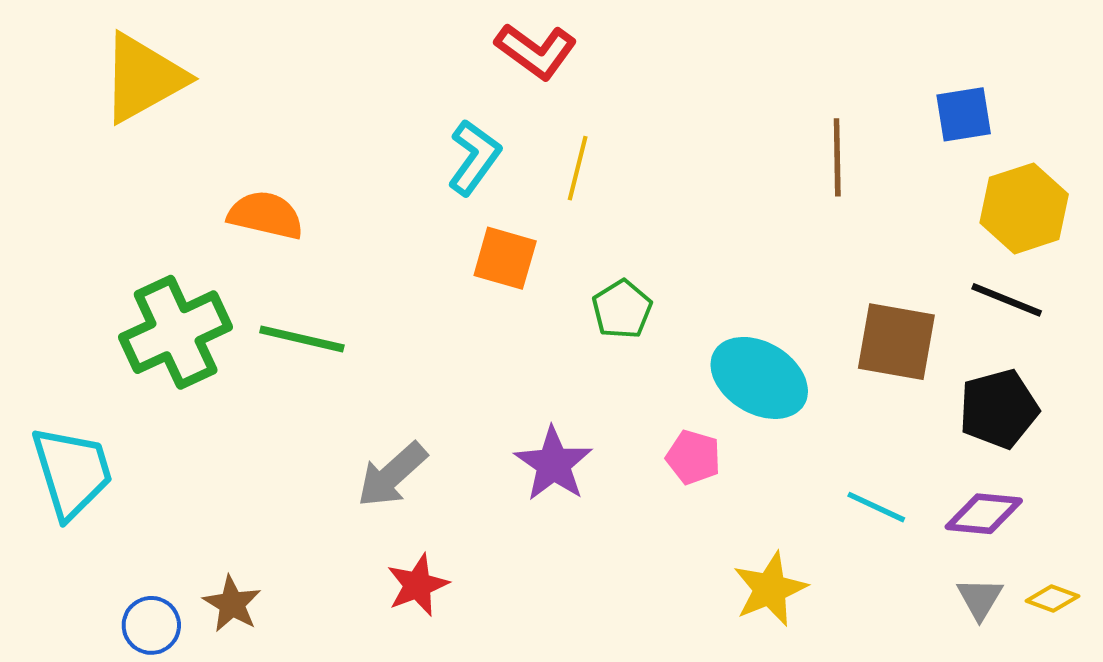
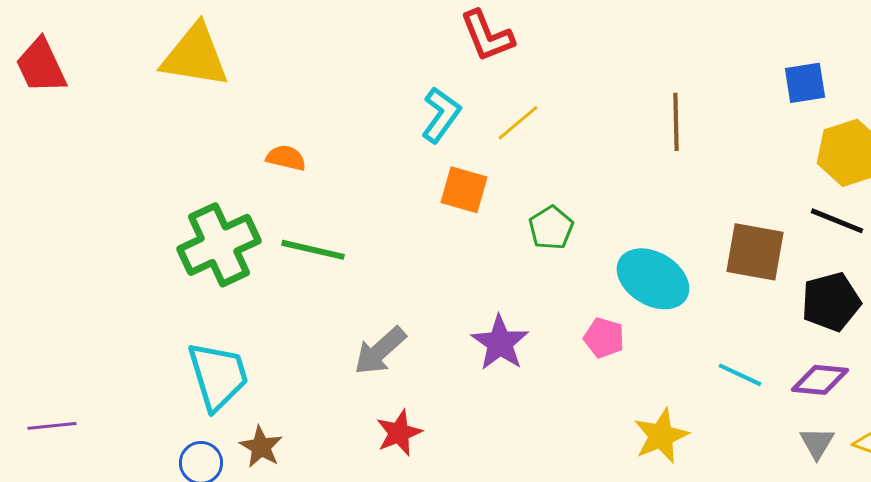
red L-shape: (536, 51) -> (487, 36), turned 32
yellow triangle: (143, 78) -> (195, 56), turned 38
brown line: (837, 157) -> (676, 122), moved
yellow line: (578, 168) -> (518, 123), turned 36
orange semicircle: (266, 215) -> (286, 158), size x0.7
cyan trapezoid: (72, 472) -> (218, 376), moved

